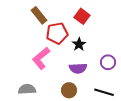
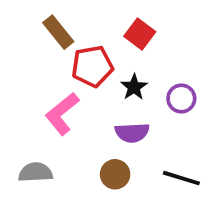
purple circle: (108, 62) -> (181, 98), moved

